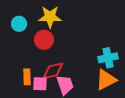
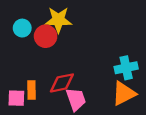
red circle: (44, 40) -> (46, 36), moved
pink square: (40, 84) -> (16, 98), moved

